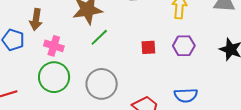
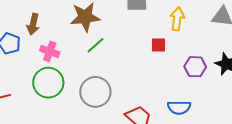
purple hexagon: (184, 46) -> (195, 67), moved
red square: (148, 47) -> (158, 45), moved

